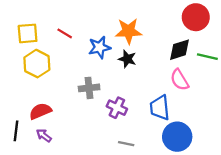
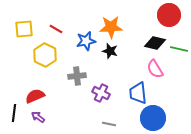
black diamond: (180, 50) -> (155, 43), turned 30
yellow hexagon: (37, 64) -> (45, 55), moved

